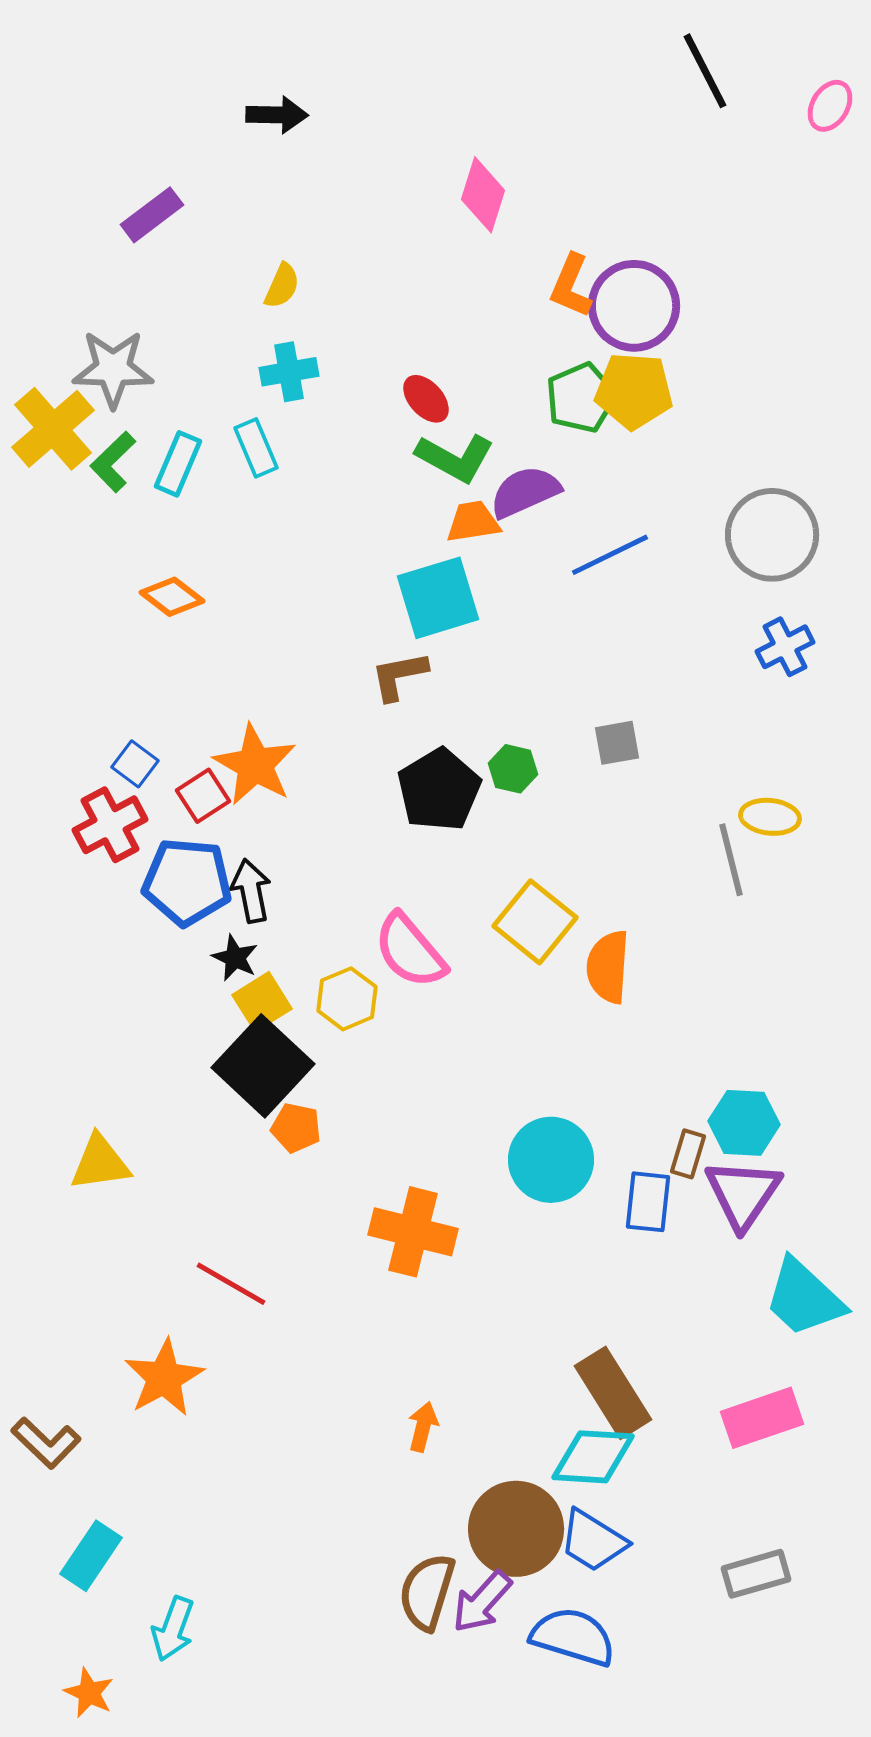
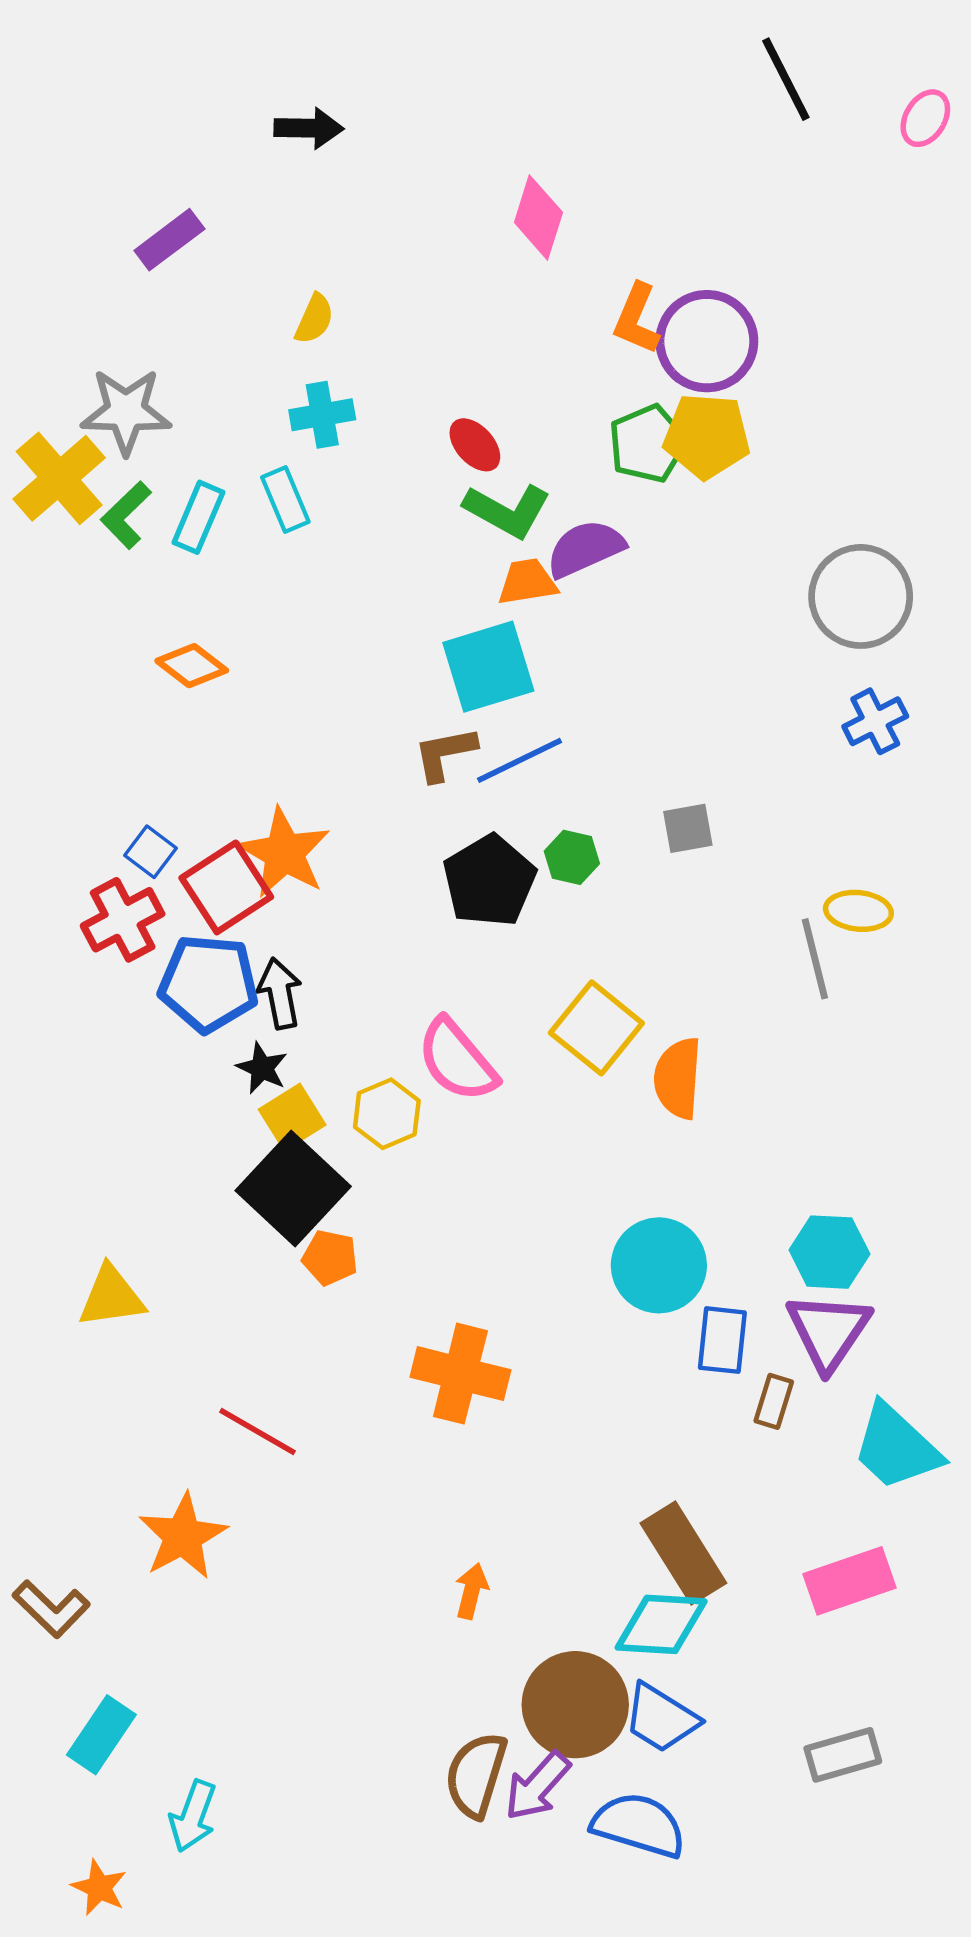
blue line: (610, 555) -> (520, 760), moved
red square: (203, 796) -> (226, 887), size x1.5
brown rectangle: (688, 1154) -> (774, 1401), moved
cyan circle: (551, 1160) -> (659, 1265), moved

